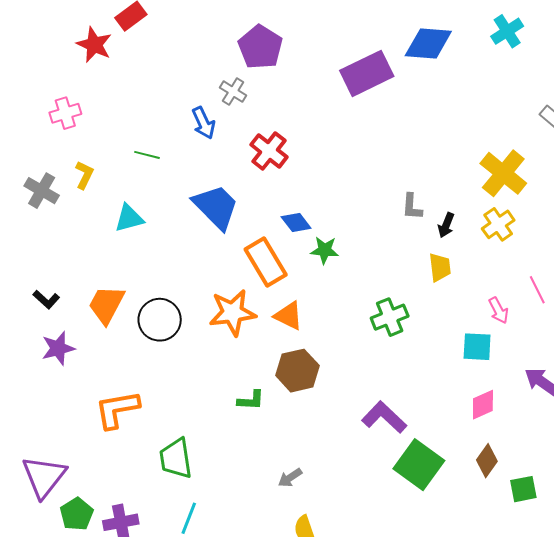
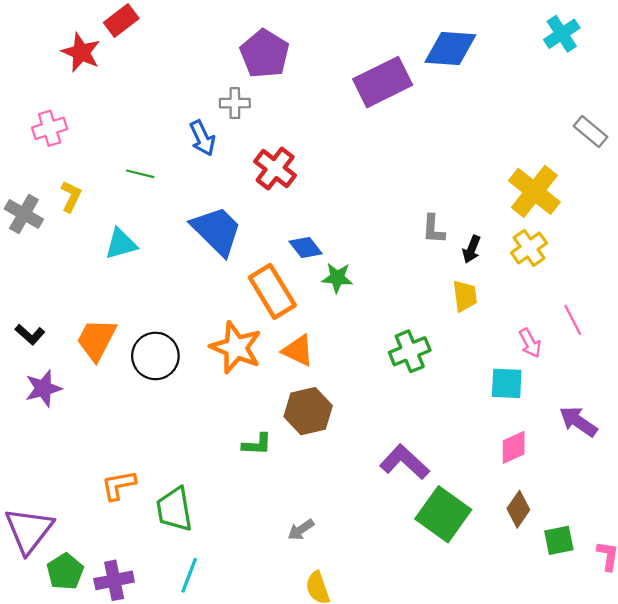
cyan cross: (507, 31) -> (562, 34), moved
gray cross: (233, 92) -> (235, 103), turned -32
orange star: (233, 313) -> (236, 347), turned 30
orange L-shape: (117, 409) -> (119, 485), moved, size x0.7

